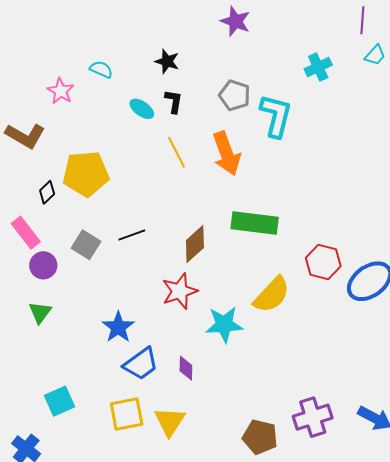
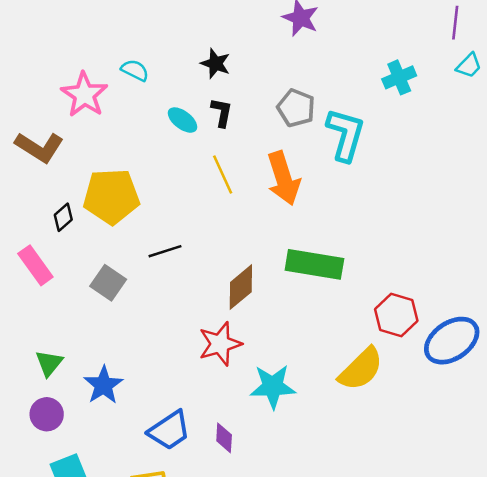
pink star: (61, 91) -> (84, 95), size x1.4
black line: (132, 235) -> (165, 251), moved
purple circle: (43, 265) -> (47, 414), moved
yellow semicircle: (272, 295) -> (361, 369), moved
blue star: (118, 327) -> (103, 385), moved

